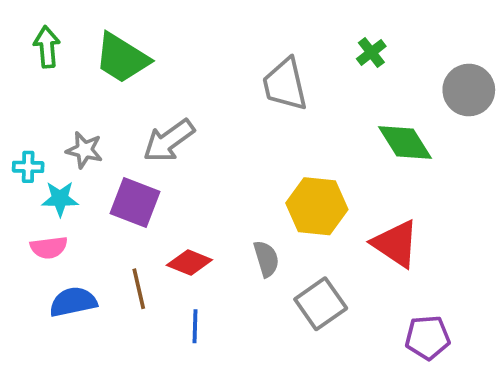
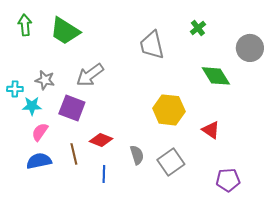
red triangle: (396, 244) -> (211, 130), size x0.7
pink semicircle: (49, 248) -> (40, 132), moved, turned 132
gray semicircle: (266, 259) -> (137, 155), moved

